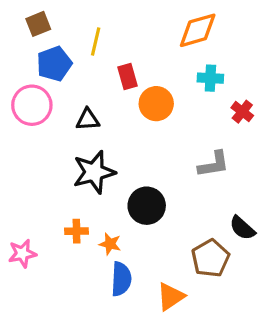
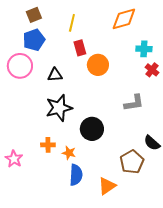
brown square: (38, 24) -> (34, 15), moved
yellow line: (96, 41) -> (72, 23), moved
cyan cross: (210, 78) -> (144, 49), moved
pink star: (22, 253) -> (14, 159), turned -30

